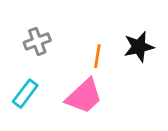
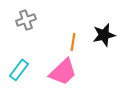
gray cross: (37, 41) -> (26, 20), moved

